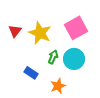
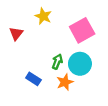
yellow star: (40, 33) -> (43, 16), moved, size x0.7
orange star: (58, 86) -> (65, 82), moved

